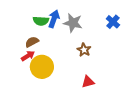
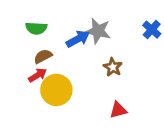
blue arrow: (54, 19) -> (78, 39), moved, turned 42
green semicircle: (41, 21) -> (36, 28), moved

